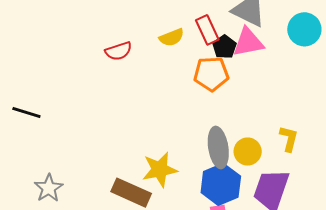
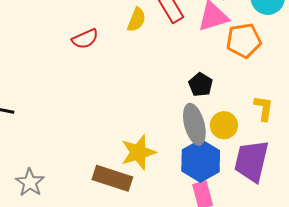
yellow semicircle: (172, 37) -> (137, 20), turned -40
black pentagon: (224, 47) -> (201, 85), moved
orange pentagon: (211, 74) -> (244, 41), moved

